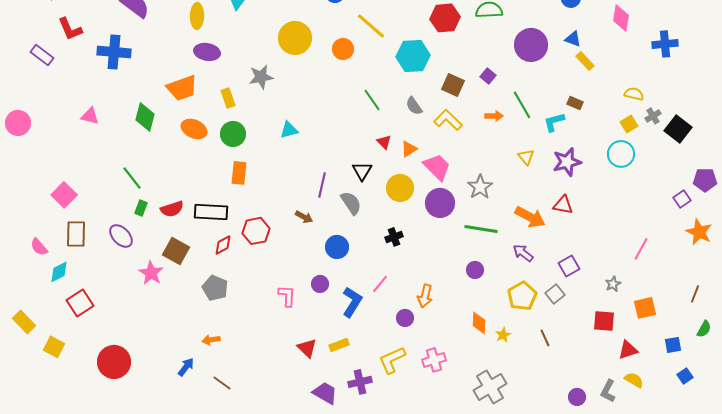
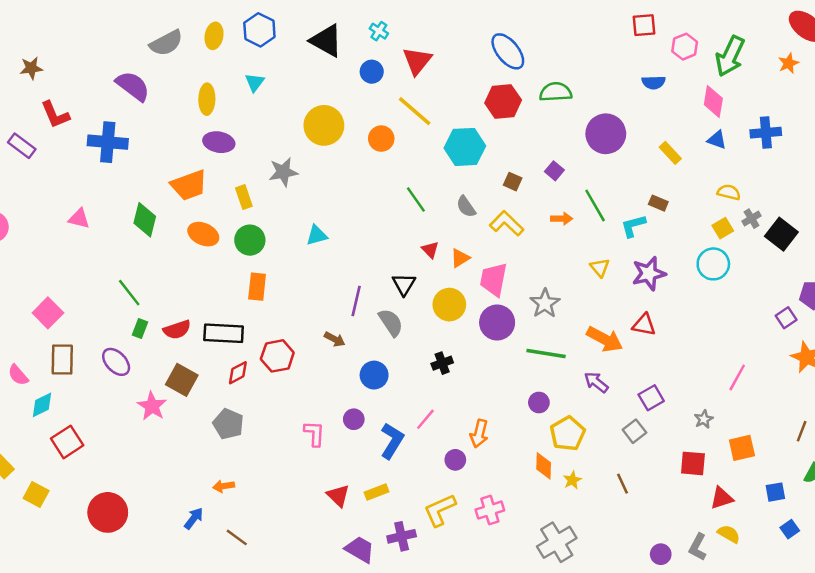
blue triangle: (573, 39) -> (717, 140), moved
brown square: (453, 85) -> (513, 182), size x0.7
pink trapezoid: (437, 167) -> (494, 279), turned -124
yellow pentagon: (522, 296) -> (568, 434), moved

